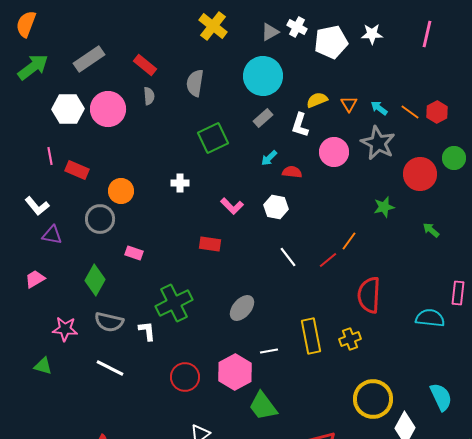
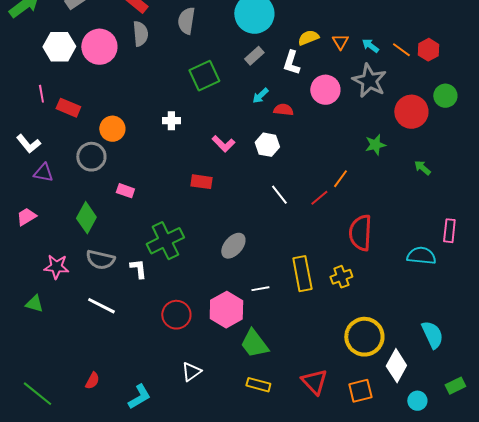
gray semicircle: (149, 96) -> (140, 34), size x1.4

